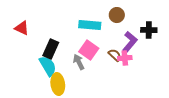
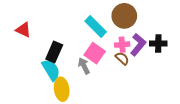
brown circle: (117, 15) -> (124, 16), size x1.5
cyan rectangle: (90, 25) -> (96, 27), turned 40
black cross: (149, 30) -> (158, 44), moved
pink cross: (125, 58) -> (122, 45), moved

